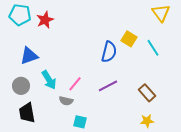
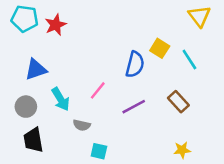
pink line: (75, 84) -> (98, 90), moved
brown rectangle: (147, 93) -> (178, 102), moved

